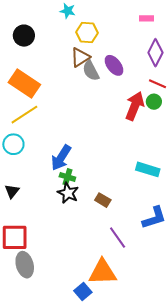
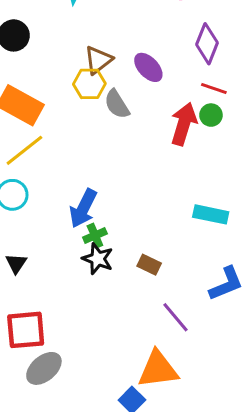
yellow hexagon: (87, 33) -> (89, 84), moved
gray semicircle: (91, 71) -> (117, 104), moved
green cross: (67, 177) -> (95, 236), turned -35
gray ellipse: (25, 265) -> (44, 368), turned 70

